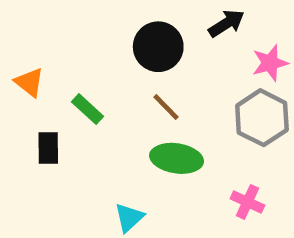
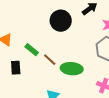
brown line: (166, 107) -> (50, 60), moved

